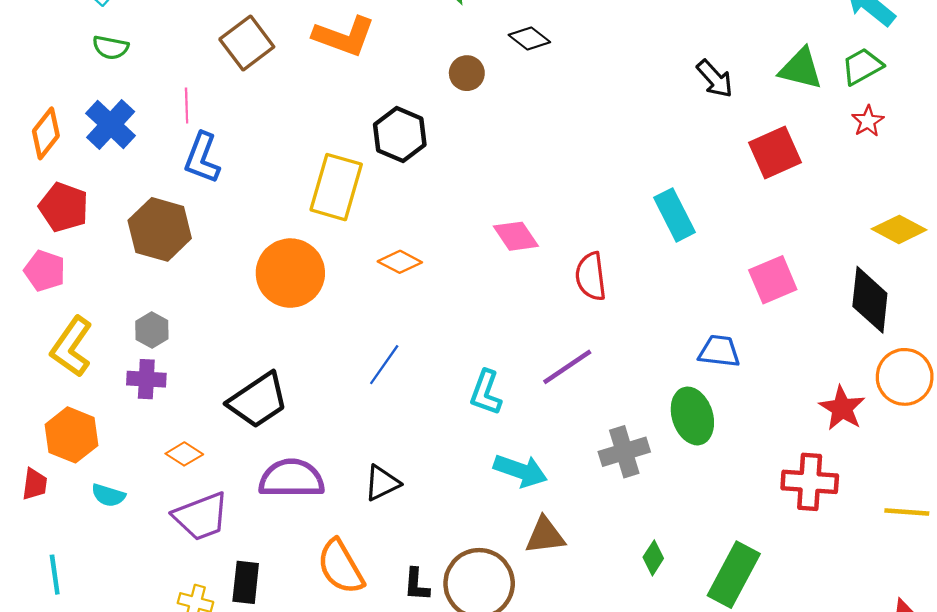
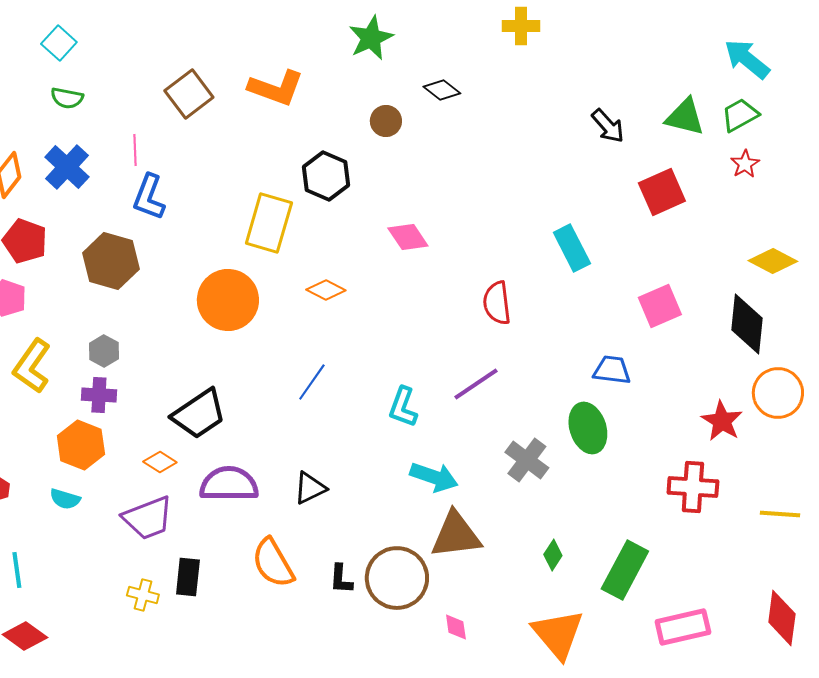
pink diamond: (516, 236) -> (408, 237), moved
orange hexagon: (71, 435) -> (81, 445), moved
gray cross: (624, 452) -> (527, 460), turned -36
orange diamond: (184, 454) -> (160, 462), moved
brown triangle: (545, 535) -> (456, 535), size x1.4

